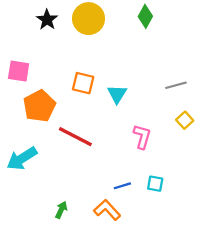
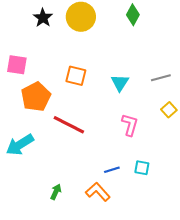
cyan triangle: (117, 94) -> (120, 83), moved

